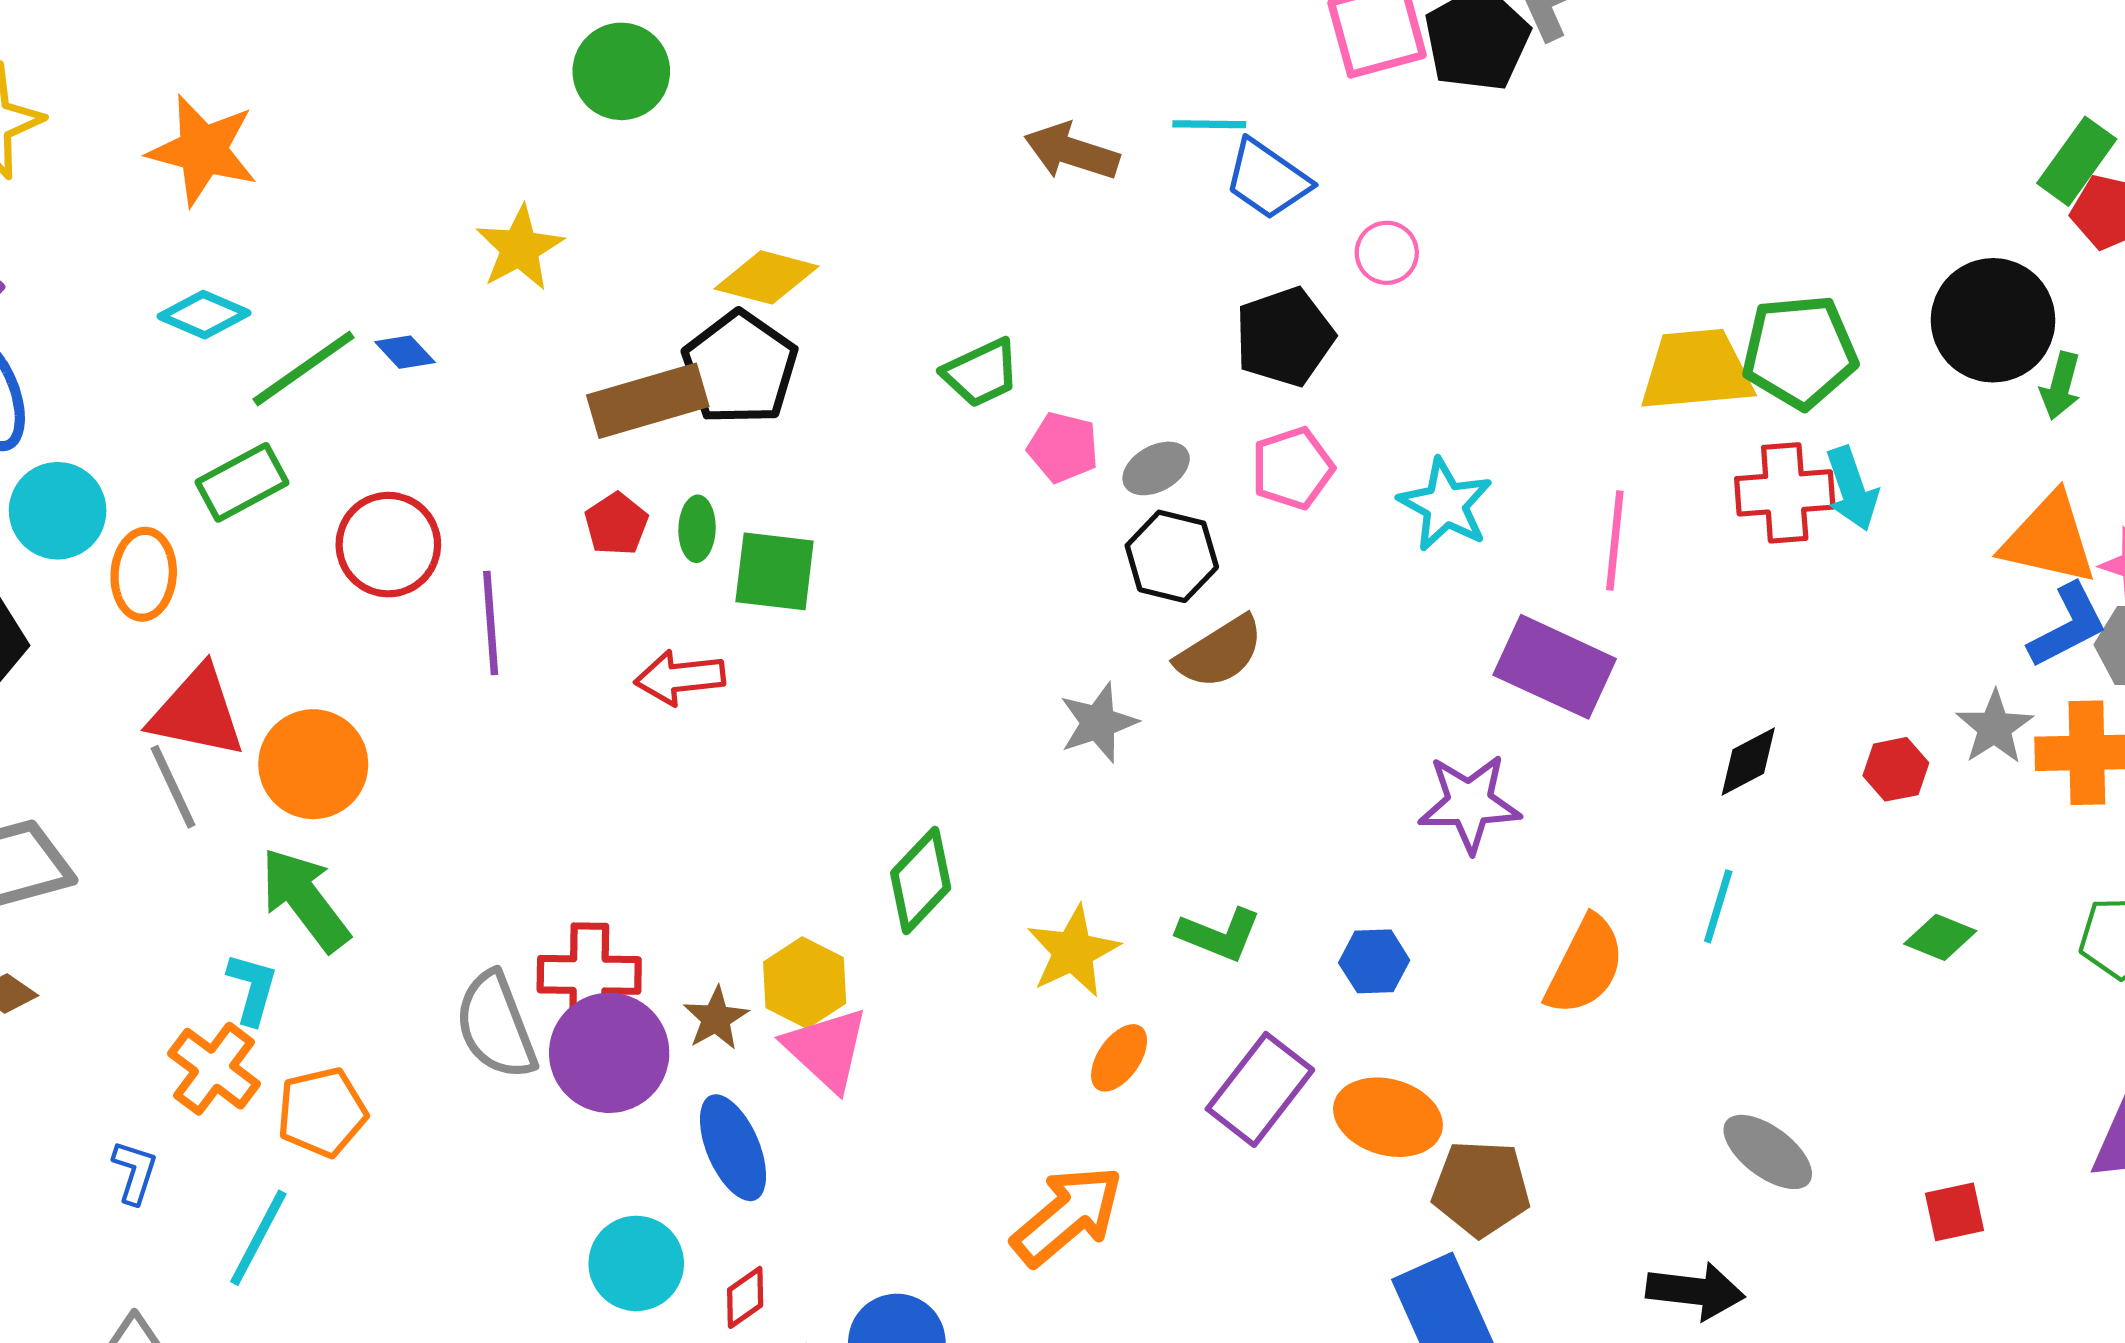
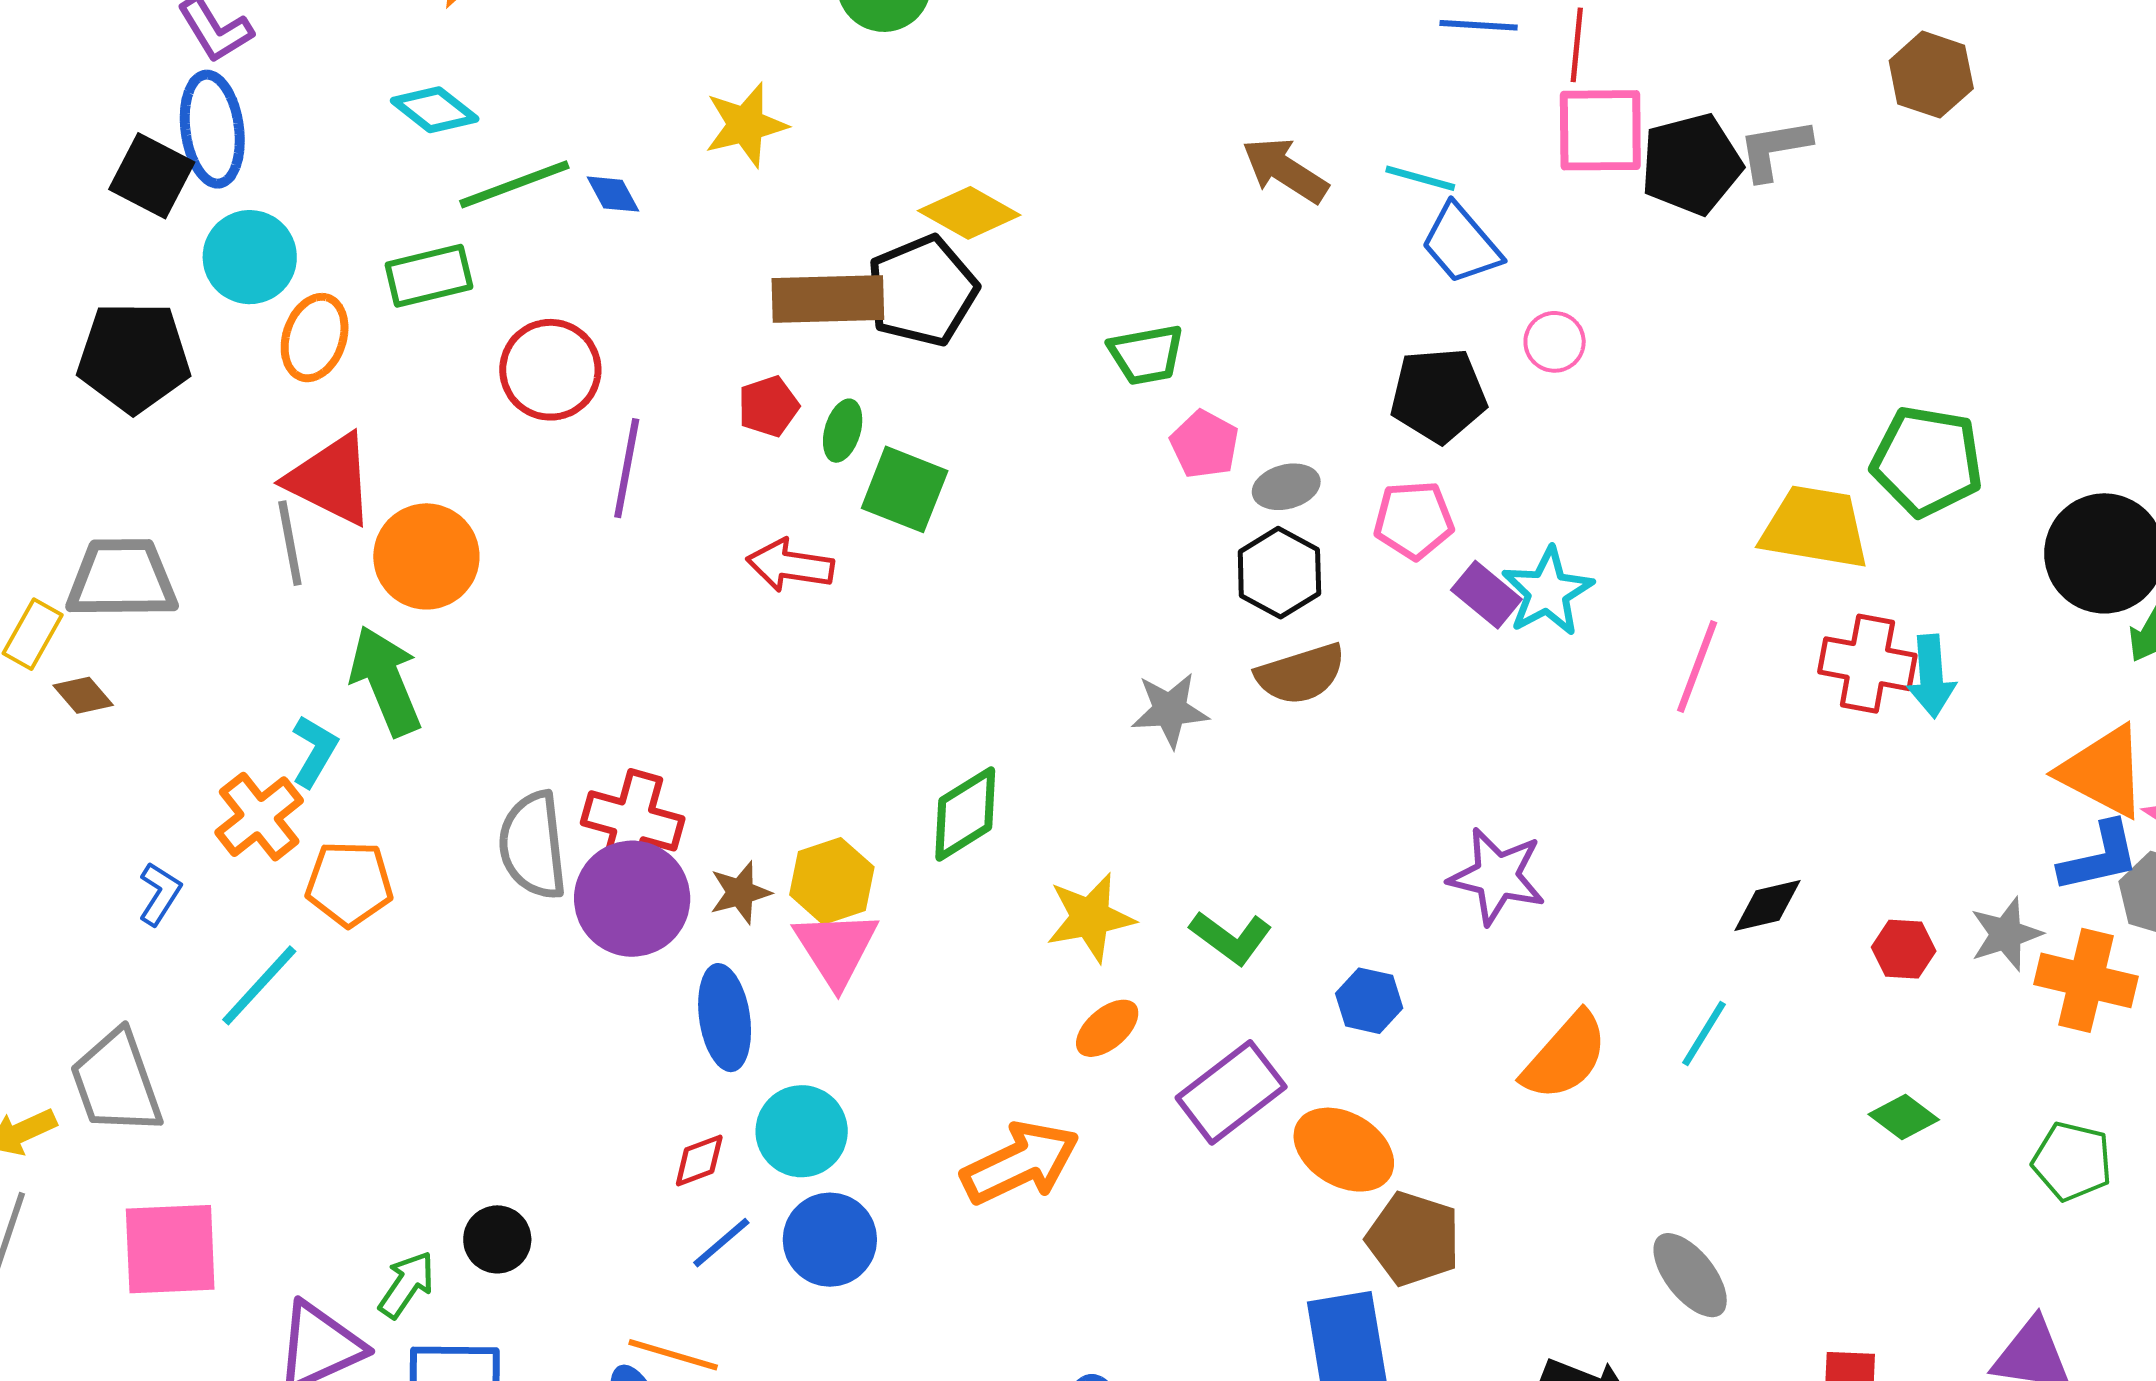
green pentagon: (1800, 352) -> (1927, 461), moved
purple rectangle: (1555, 667) -> (1486, 595), moved, size x0.6
cyan circle: (636, 1263) -> (802, 1131), moved

